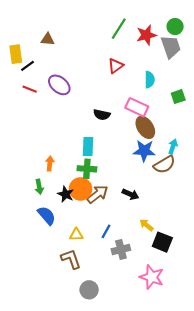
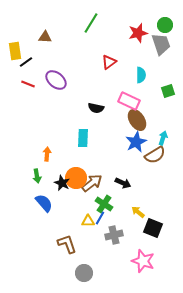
green line: (119, 29) -> (91, 23), moved
blue star: (144, 151) -> (136, 142), turned -30
green cross: (87, 169) -> (104, 204), moved, turned 30
yellow triangle: (76, 235) -> (88, 221), moved

